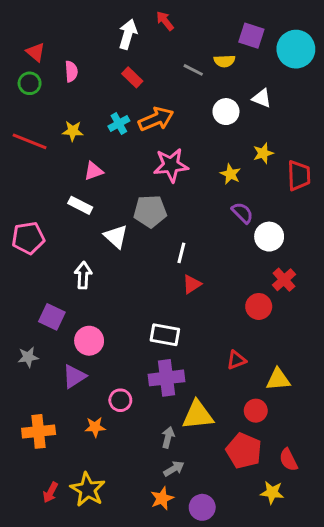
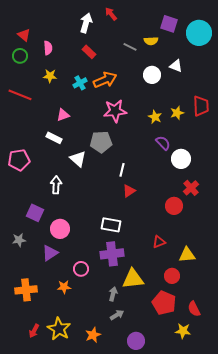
yellow star: (73, 131) -> (50, 76), moved
yellow star: (263, 153) -> (177, 113), moved
red trapezoid: (299, 176) -> (201, 106), moved
orange star: (162, 498) -> (93, 335), moved

